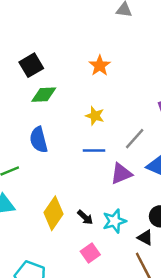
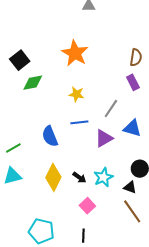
orange star: (100, 66) -> (75, 53), size x1.5
blue semicircle: (39, 140) -> (50, 136), moved

